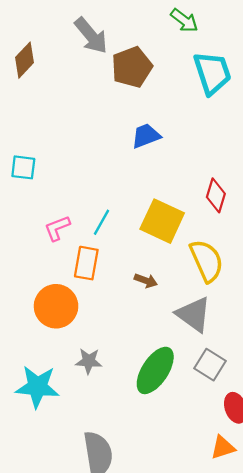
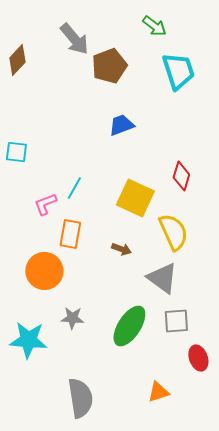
cyan line: (102, 222) -> (74, 188), moved
gray square: (210, 365) -> (176, 321), turned -36
orange triangle: (223, 447) -> (158, 392), moved

